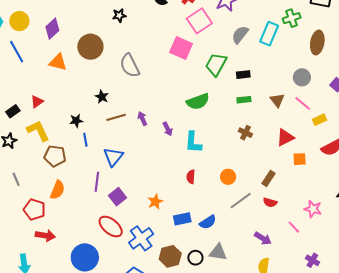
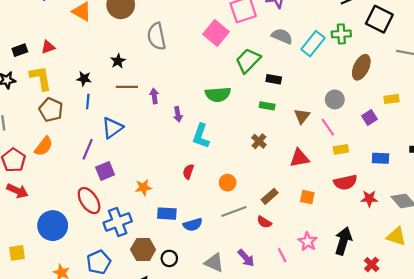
gray semicircle: (240, 35) -> (282, 36), turned 60
orange square: (300, 159) -> (307, 197), moved
gray triangle: (218, 252) -> (214, 263), moved

